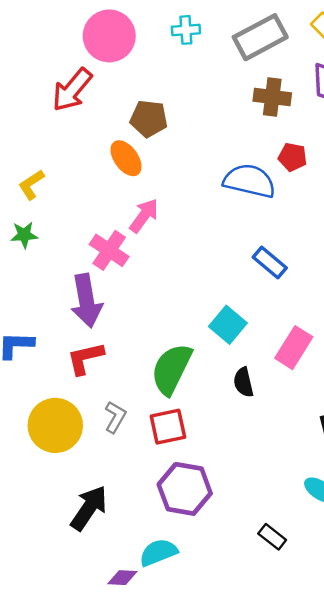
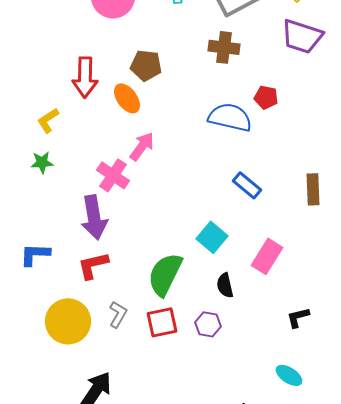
red arrow: (72, 90) -> (85, 77), moved, turned -39
brown cross: (272, 97) -> (224, 47), moved
purple hexagon: (185, 489) -> (208, 324), moved, size x0.6

